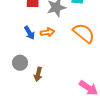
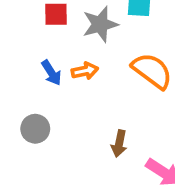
brown arrow: (38, 74) -> (119, 144), moved

